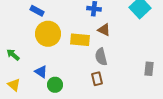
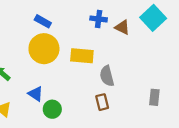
blue rectangle: (37, 11) -> (43, 21), moved
brown triangle: (104, 30) -> (122, 27), moved
gray rectangle: (149, 69) -> (154, 97), moved

